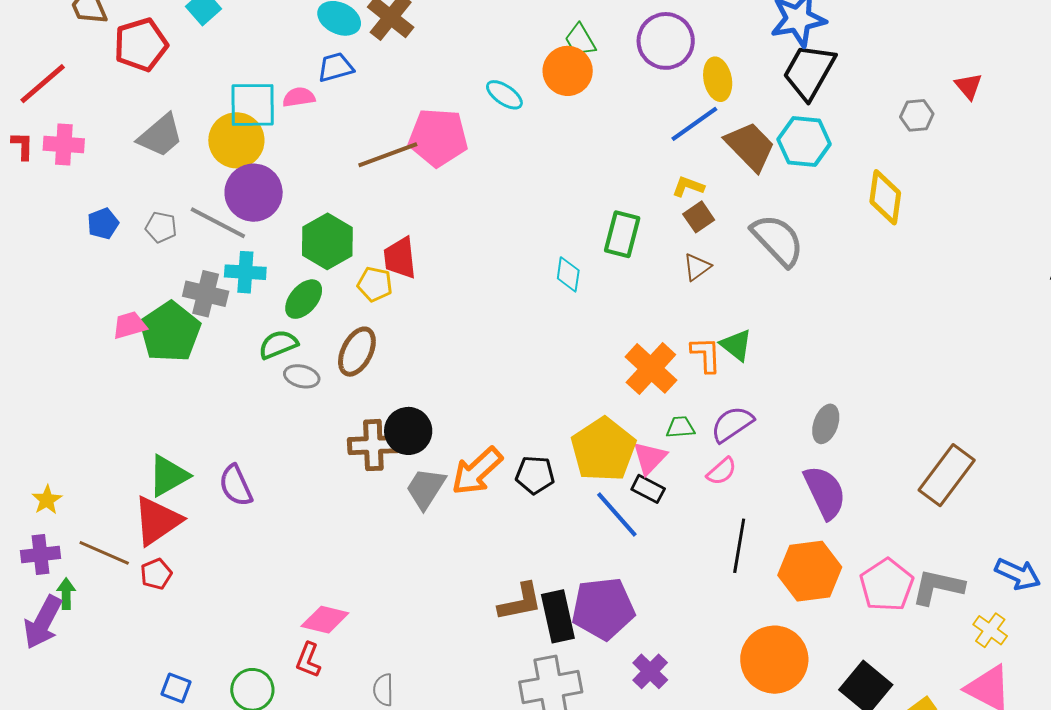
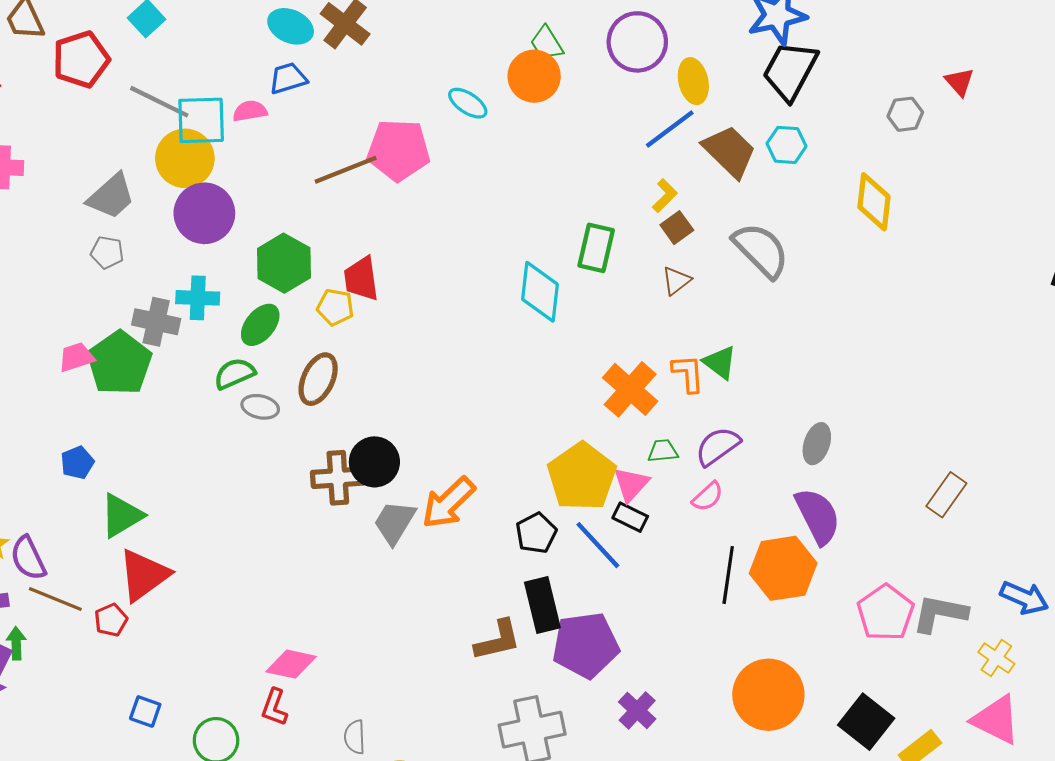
gray trapezoid: (160, 136) -> (111, 196), moved
cyan hexagon: (804, 142) -> (787, 145), size x0.7
yellow L-shape: (688, 187) -> (665, 196), turned 116
gray line: (218, 223) -> (159, 102), moved
blue pentagon: (103, 224) -> (77, 463), moved
cyan diamond: (568, 274) -> (540, 292), size x1.6
black pentagon: (535, 475) -> (536, 533), moved, turned -30
brown rectangle: (947, 475) -> (946, 495), size x0.7
purple semicircle: (236, 486) -> (28, 558), moved
red triangle: (157, 521) -> (144, 575), moved
orange hexagon: (810, 571) -> (783, 568), moved
black rectangle: (558, 616) -> (542, 605), moved
blue square: (176, 688) -> (145, 711), moved

